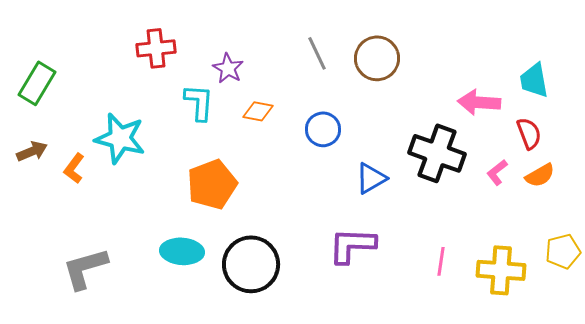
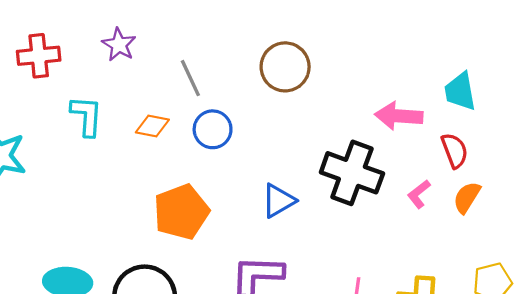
gray line: (317, 53) -> (190, 78), moved
purple star: (228, 68) -> (119, 45), moved
blue circle: (323, 129) -> (213, 129), moved
orange semicircle: (540, 175) -> (467, 197), turned 152
orange pentagon: (212, 184) -> (181, 212), moved

